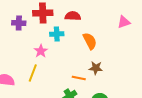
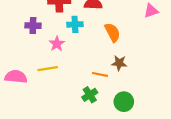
purple cross: (19, 23) -> (33, 26), moved
yellow line: (33, 73) -> (48, 69), turned 60

